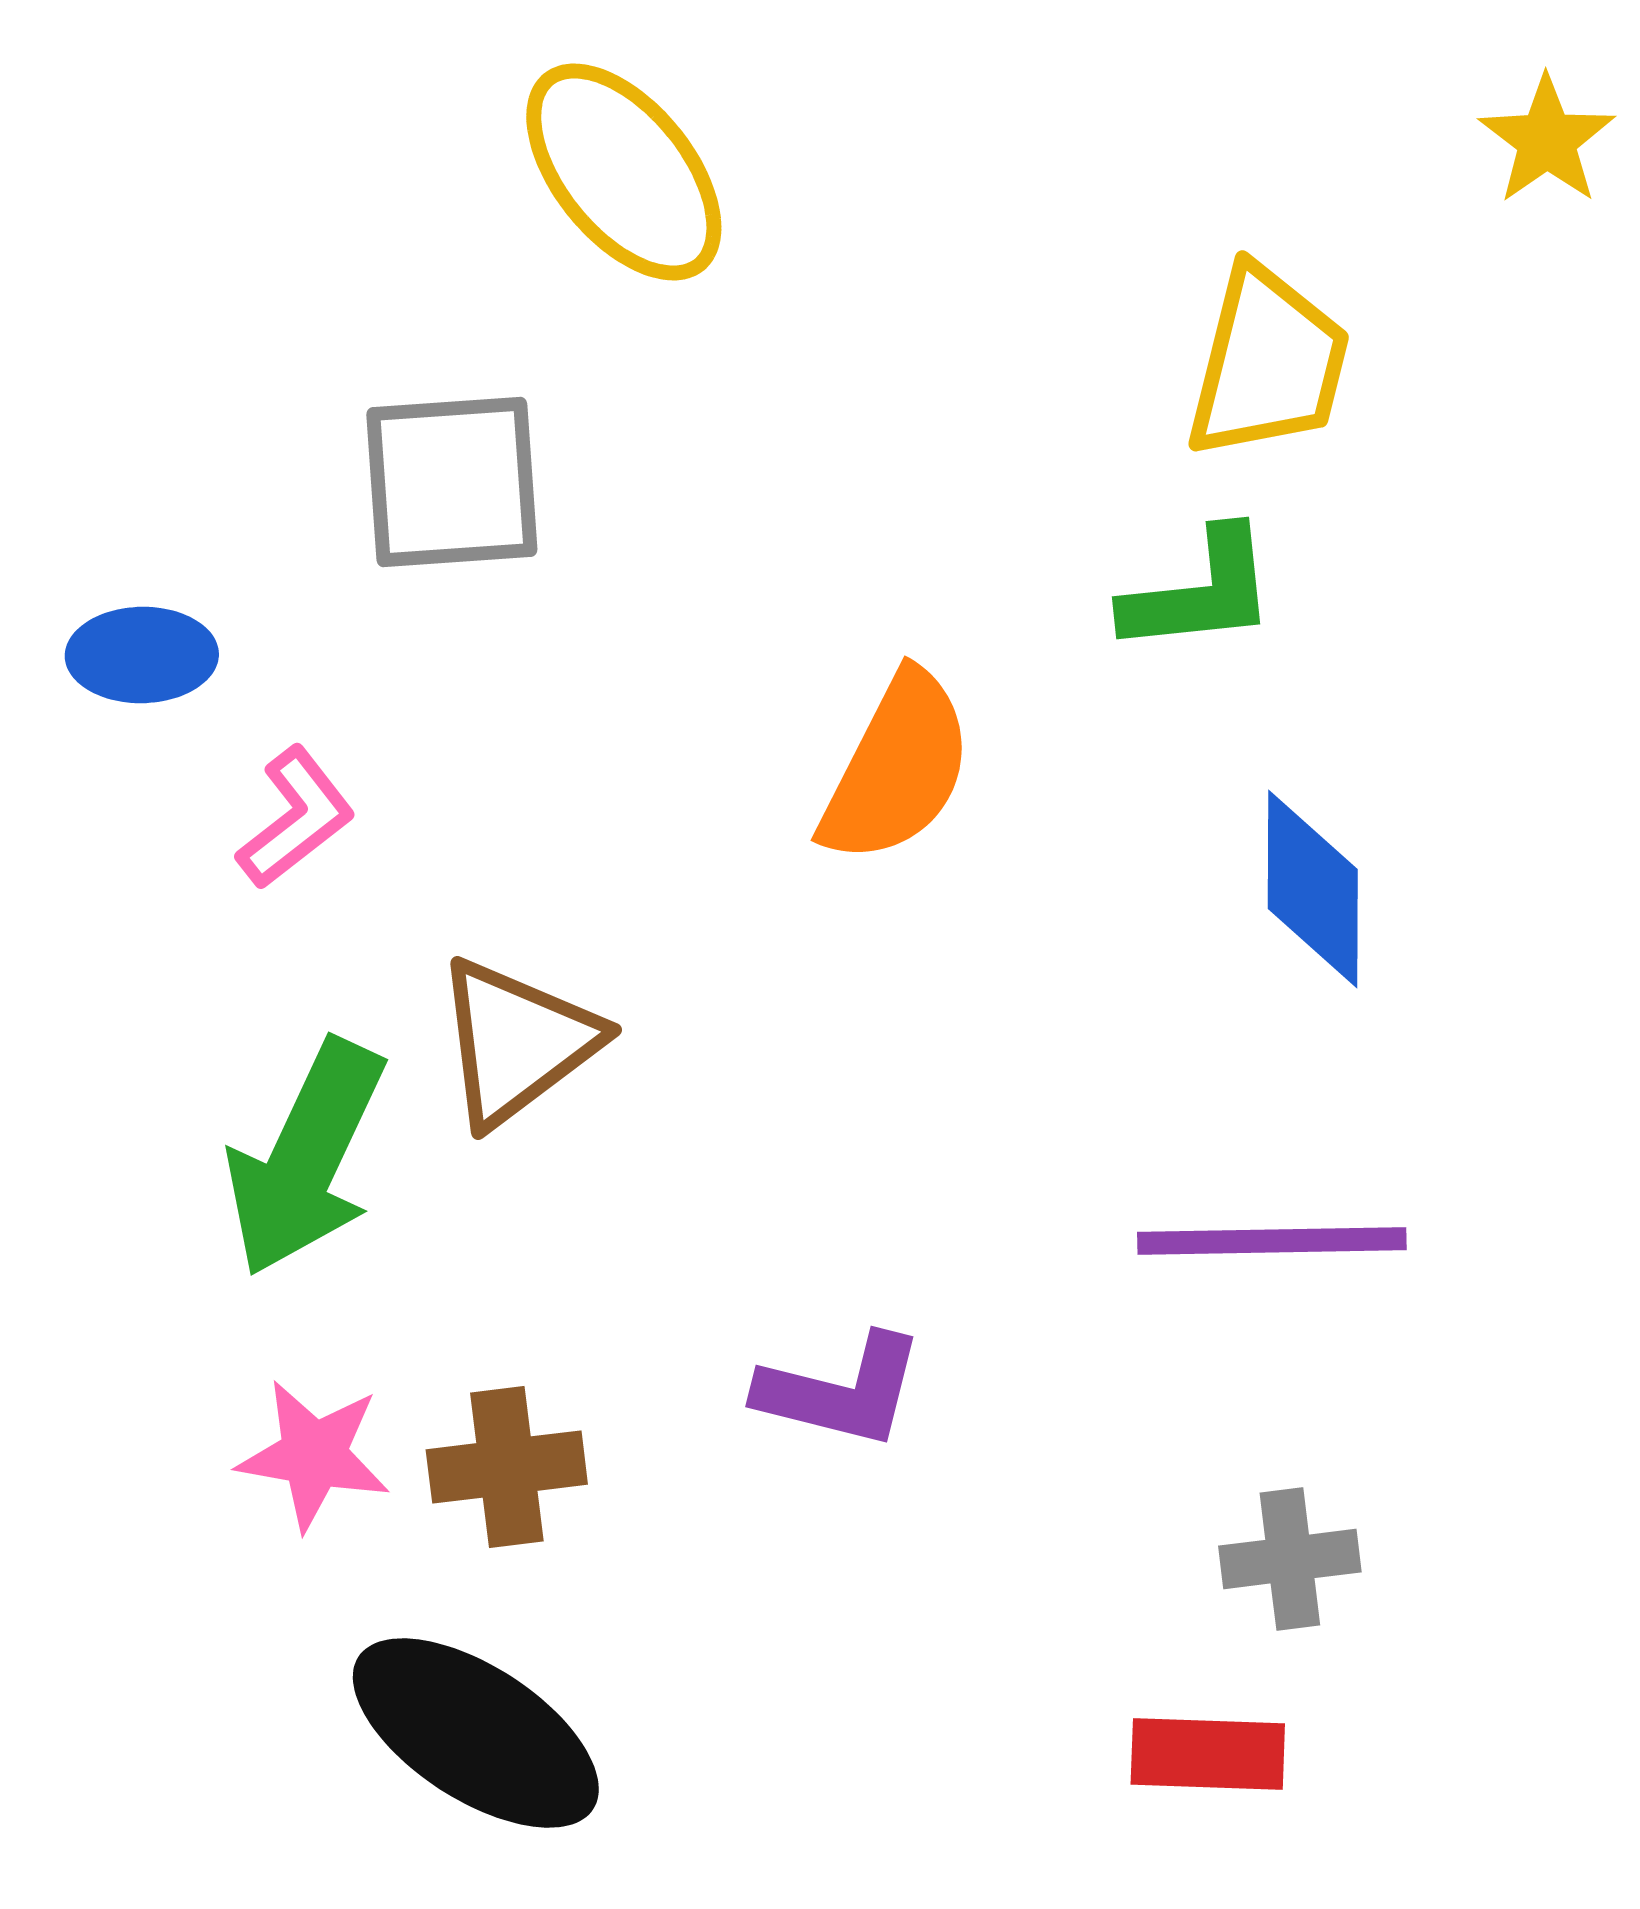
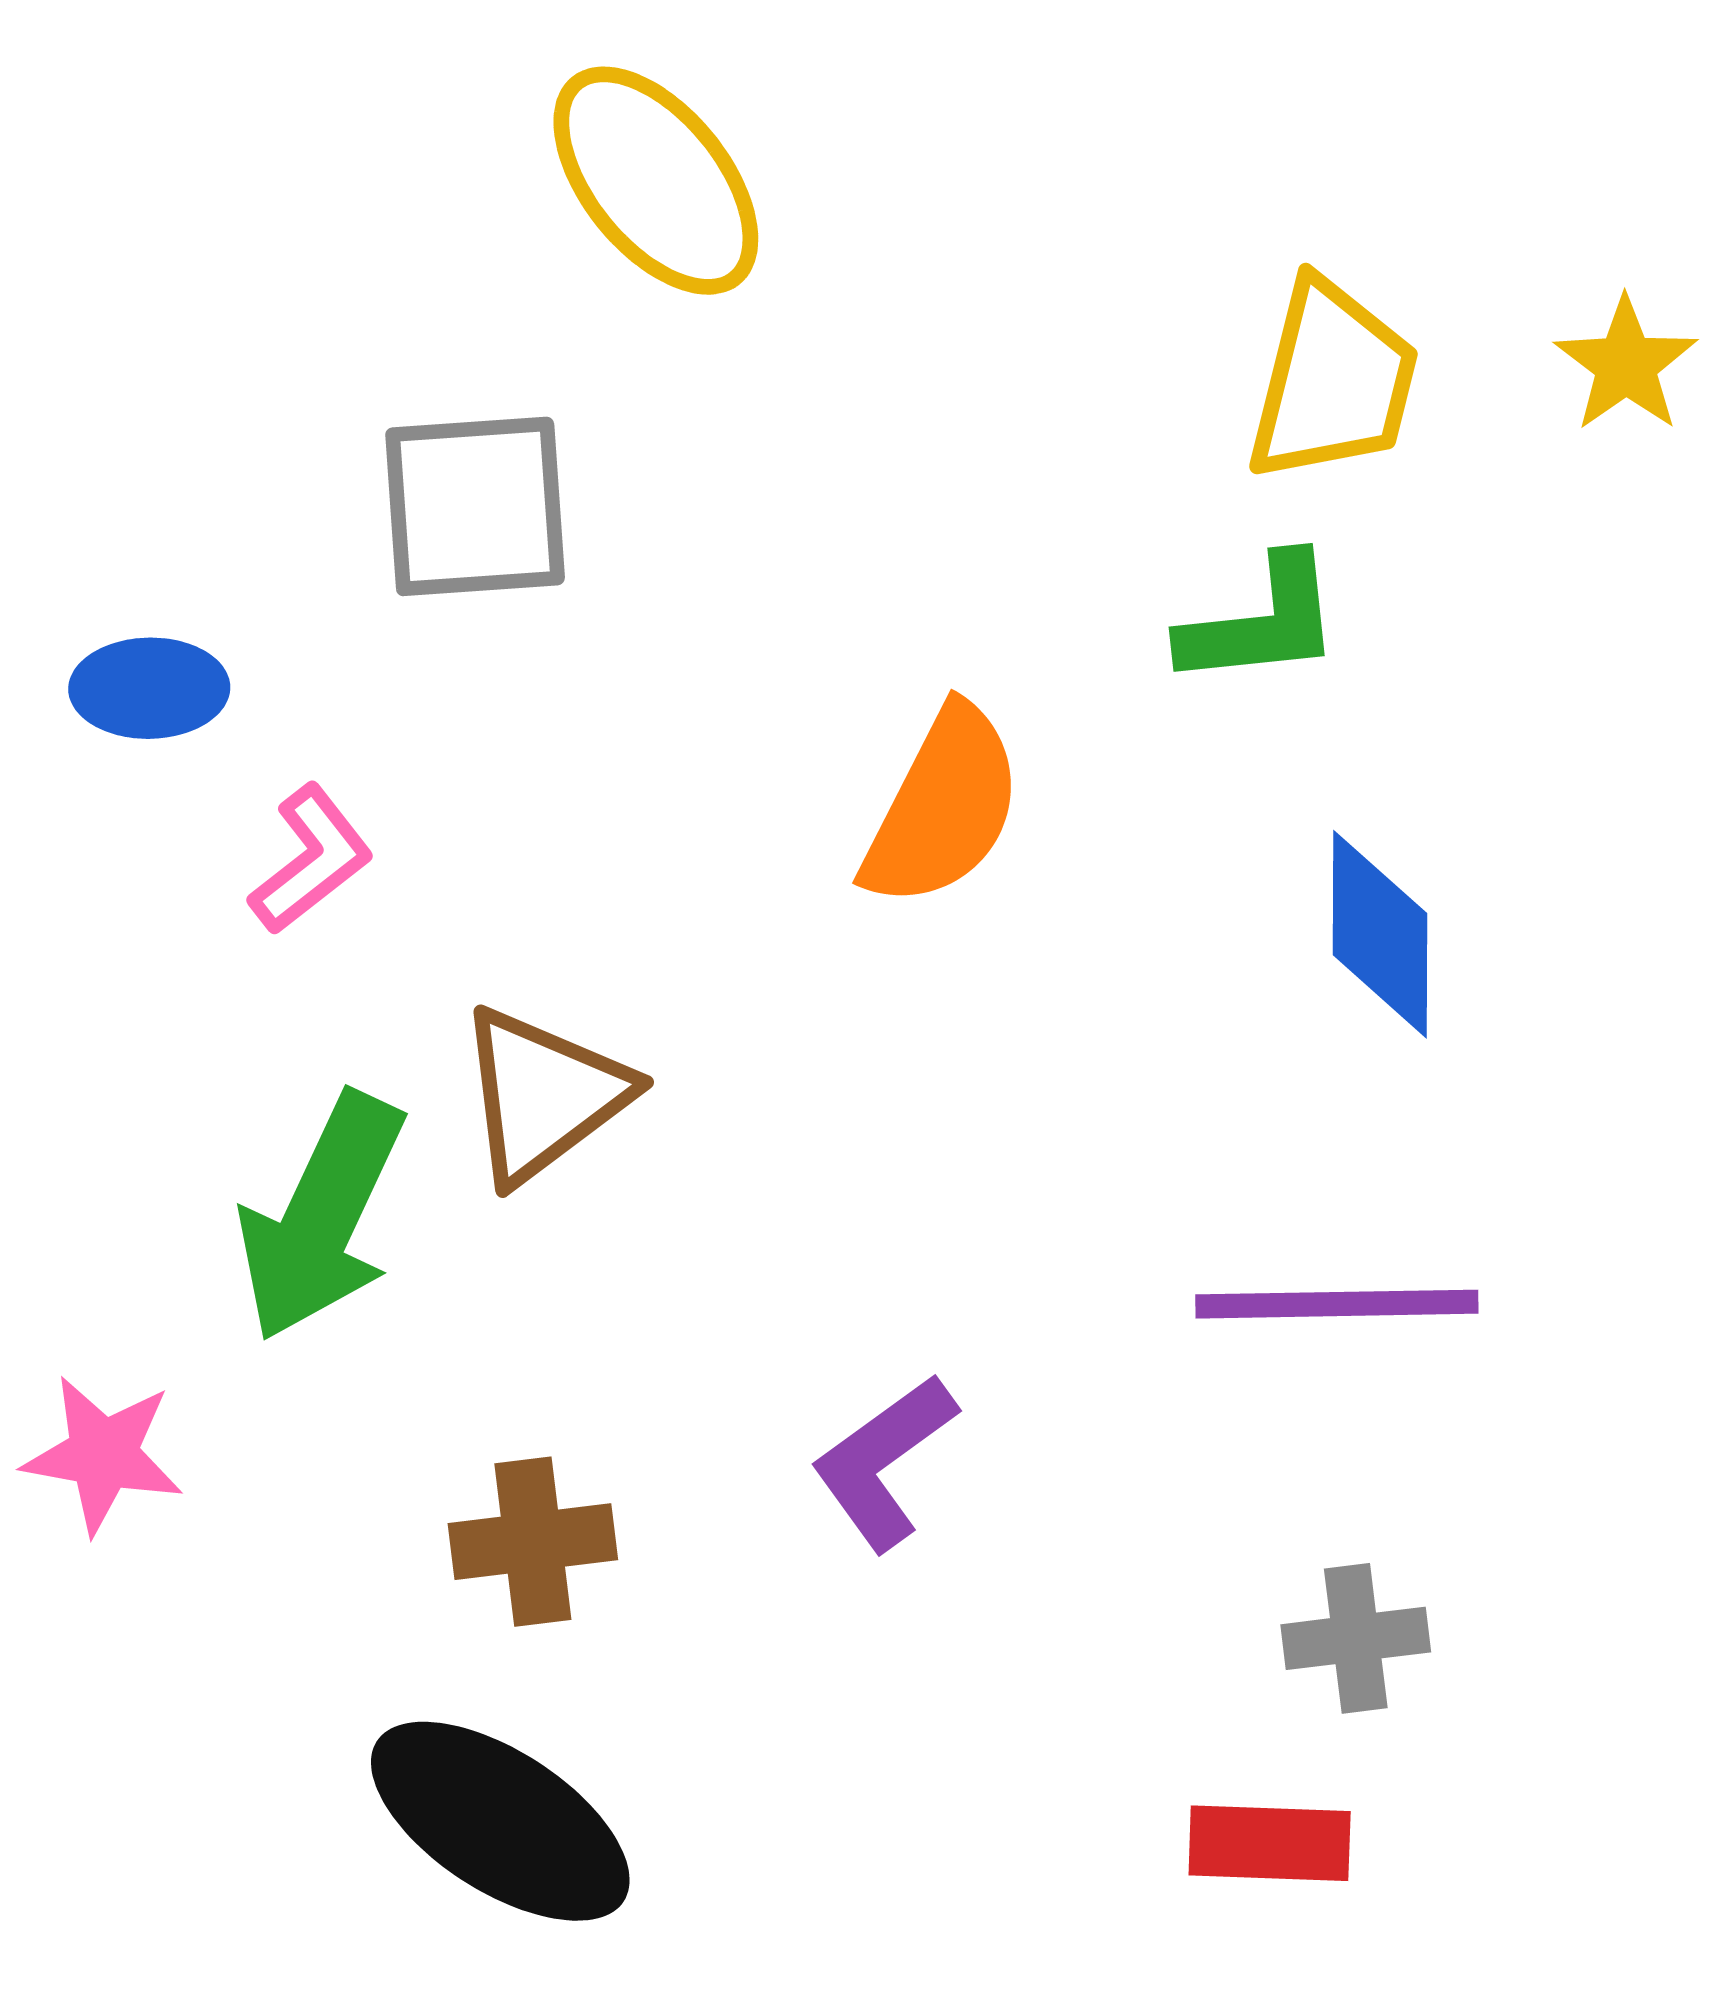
yellow star: (1547, 140) -> (1626, 365), moved
purple L-shape: (841, 1391) -> (884, 1462), turned 130
pink star: (314, 1455) -> (103, 1454), moved

